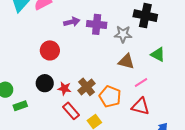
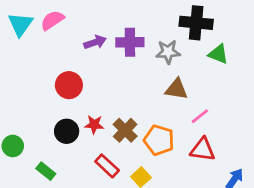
green triangle: (158, 54) -> (218, 54), moved
red star: (64, 88) -> (94, 125), moved
green rectangle: (20, 106) -> (46, 171), moved, turned 64

